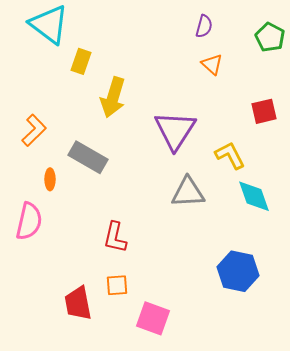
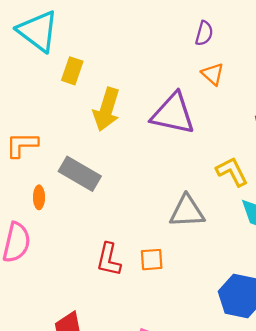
orange L-shape: (34, 130) -> (22, 145), turned -136
purple triangle: (175, 130) -> (173, 114), moved, turned -51
orange square: (117, 285) -> (152, 260), moved

